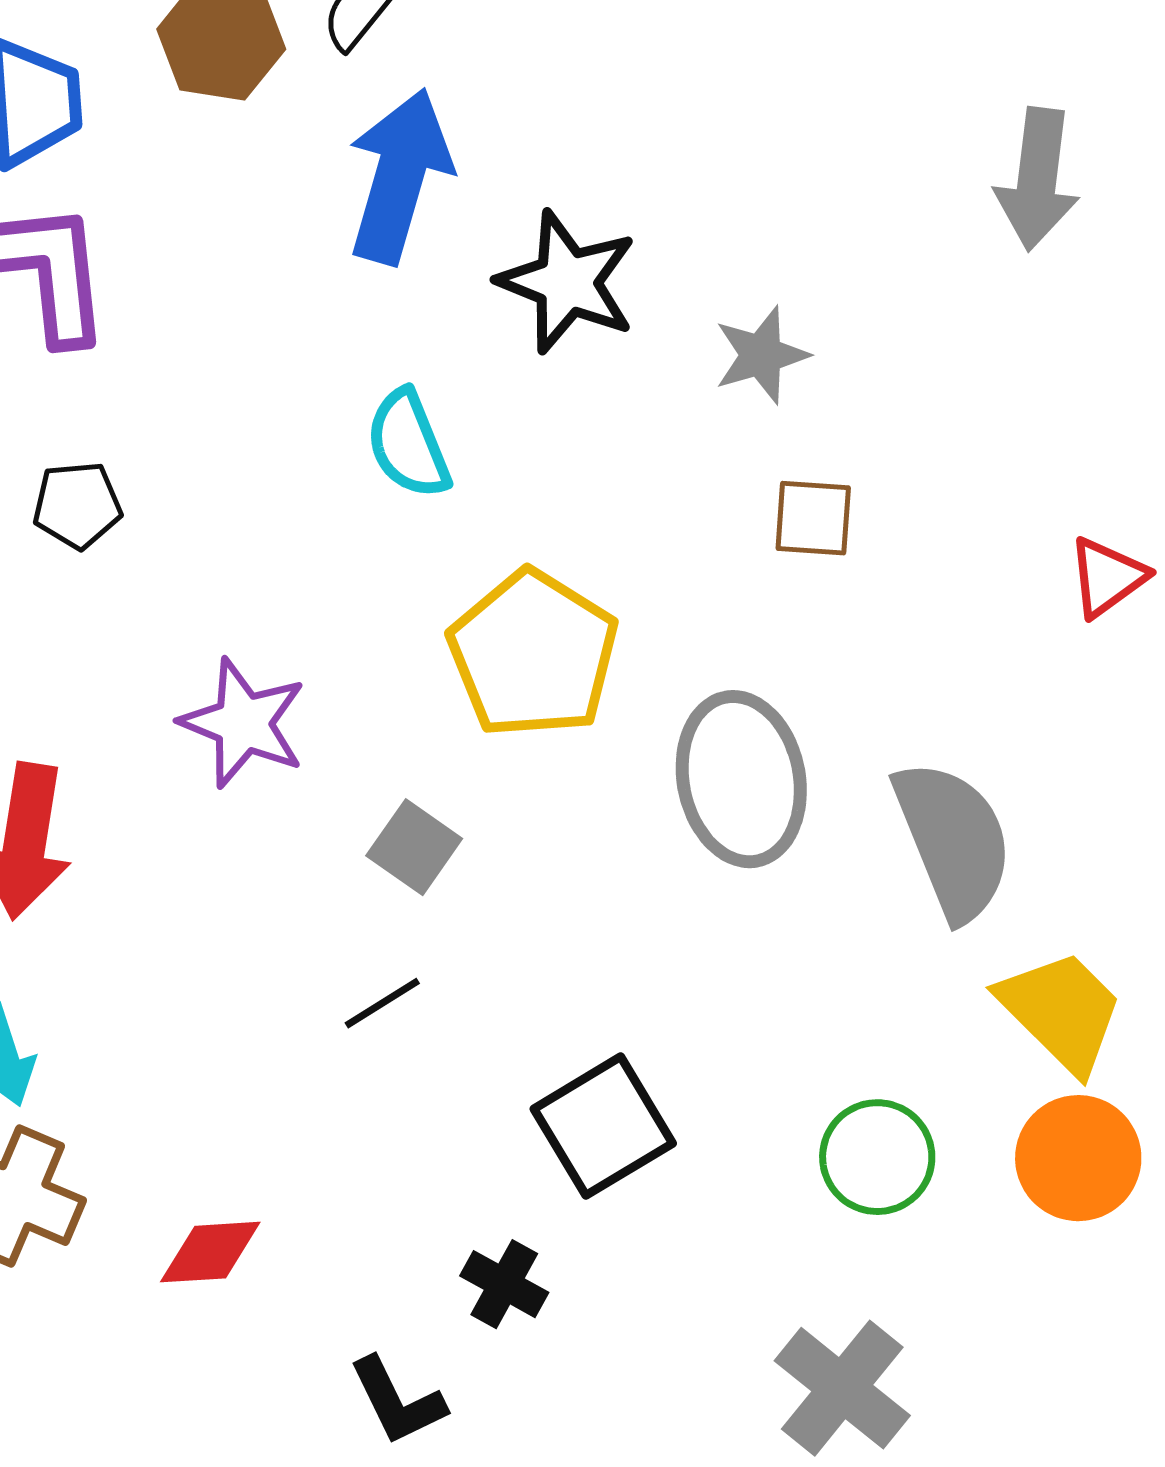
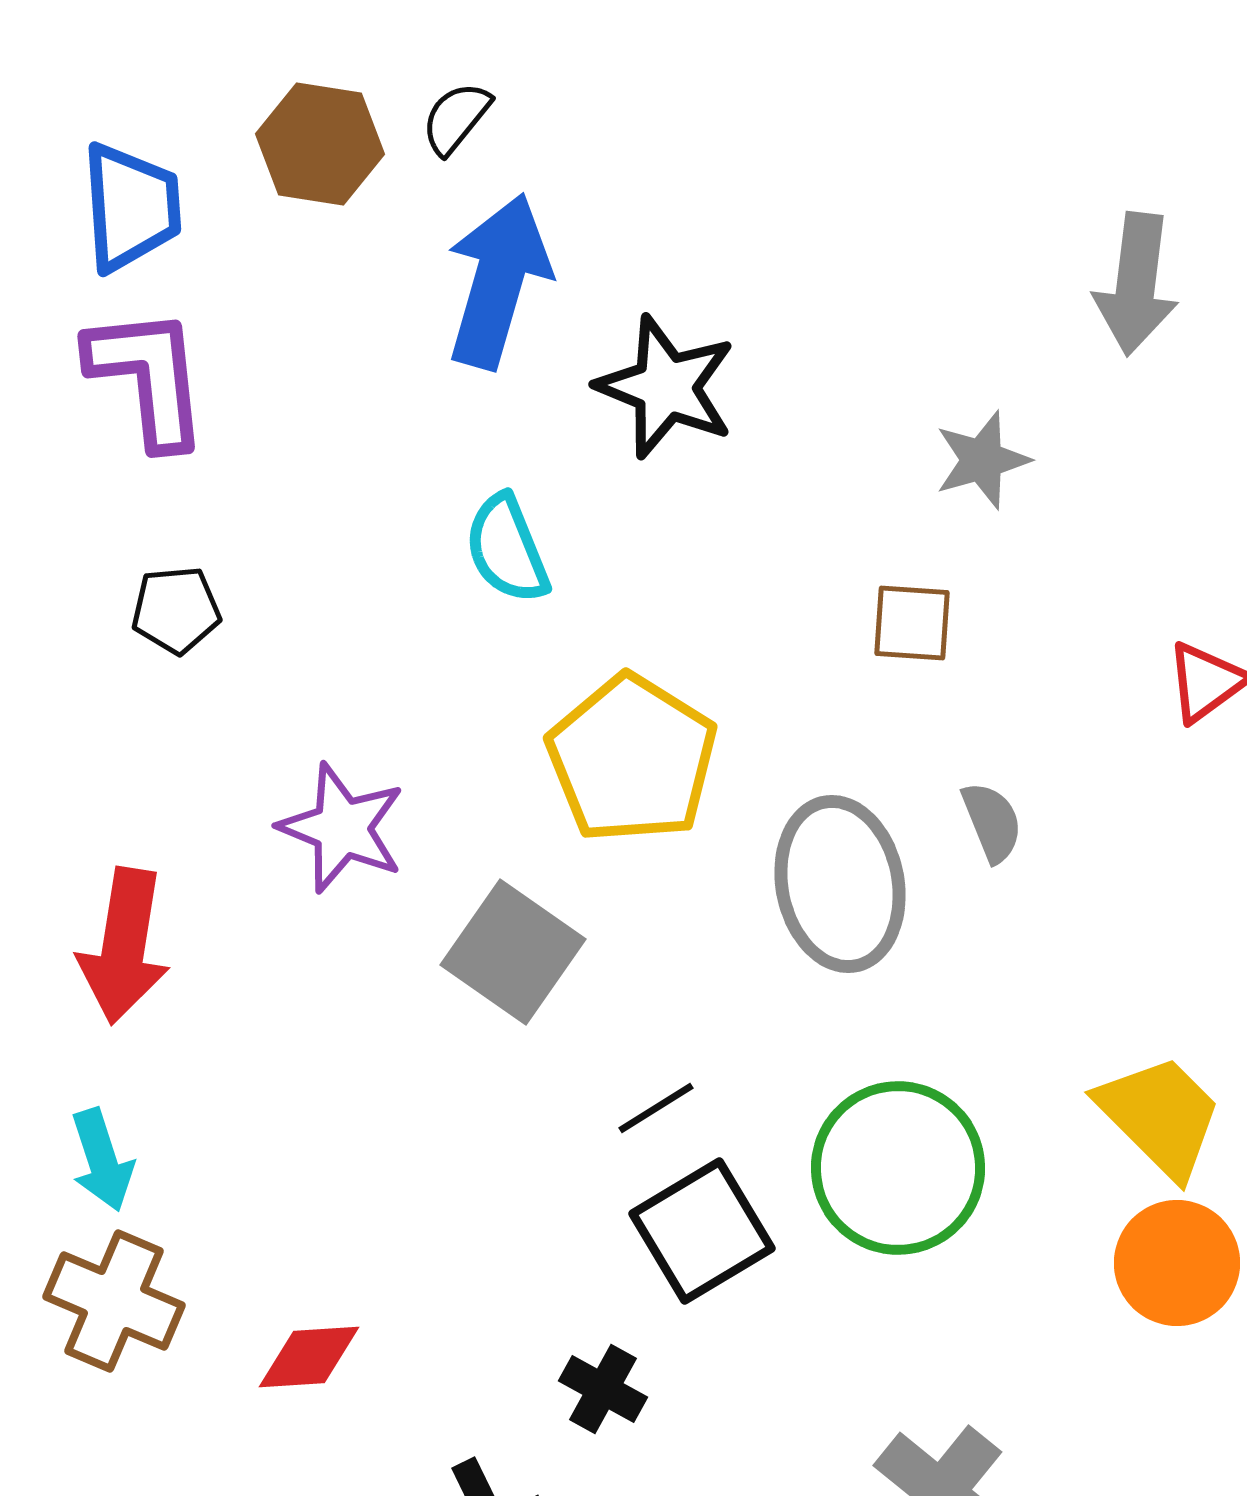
gray star: (761, 355) -> (982, 460), moved
gray semicircle: (953, 840) -> (992, 822), moved, size x0.5
gray square: (414, 847) -> (513, 952), size x1.5
black line: (382, 1003) -> (656, 1108), moved
green circle: (877, 1157) -> (898, 1168), moved, size x1.5

